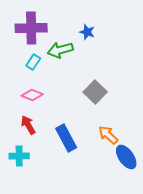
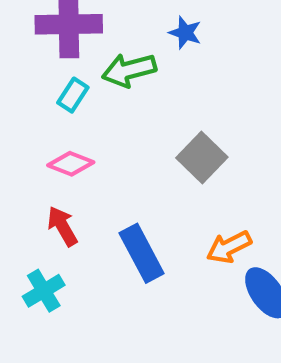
orange arrow: (108, 135) -> (229, 247), turned -70
cyan cross: (19, 156) -> (44, 291), turned -30

